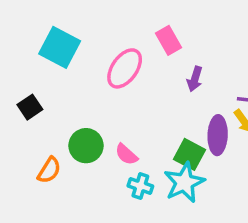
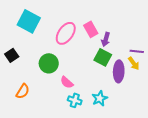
pink rectangle: (168, 40) -> (91, 29), moved
green circle: (86, 146) -> (49, 63), moved
green square: (190, 154) -> (103, 57), moved
cyan star: (184, 183) -> (100, 98), size x0.7

